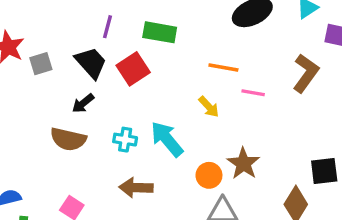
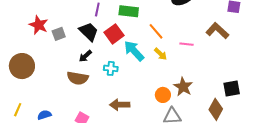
orange line: (223, 67) -> (156, 31), moved, turned 42
brown L-shape: (306, 73) -> (217, 31), turned -80
cyan arrow: (167, 139) -> (134, 51), moved
cyan cross: (125, 140) -> (111, 68), moved

